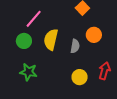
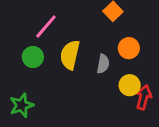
green star: (28, 72) -> (22, 105), moved, turned -30
yellow circle: (80, 77) -> (130, 85), moved

